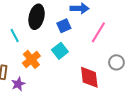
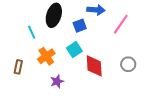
pink line: (98, 32) -> (121, 24), moved
red diamond: (89, 77) -> (94, 66), moved
purple star: (18, 84) -> (57, 81), moved

